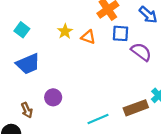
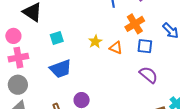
cyan square: (22, 30) -> (57, 38), turned 32
purple semicircle: (141, 52) -> (149, 75), moved

